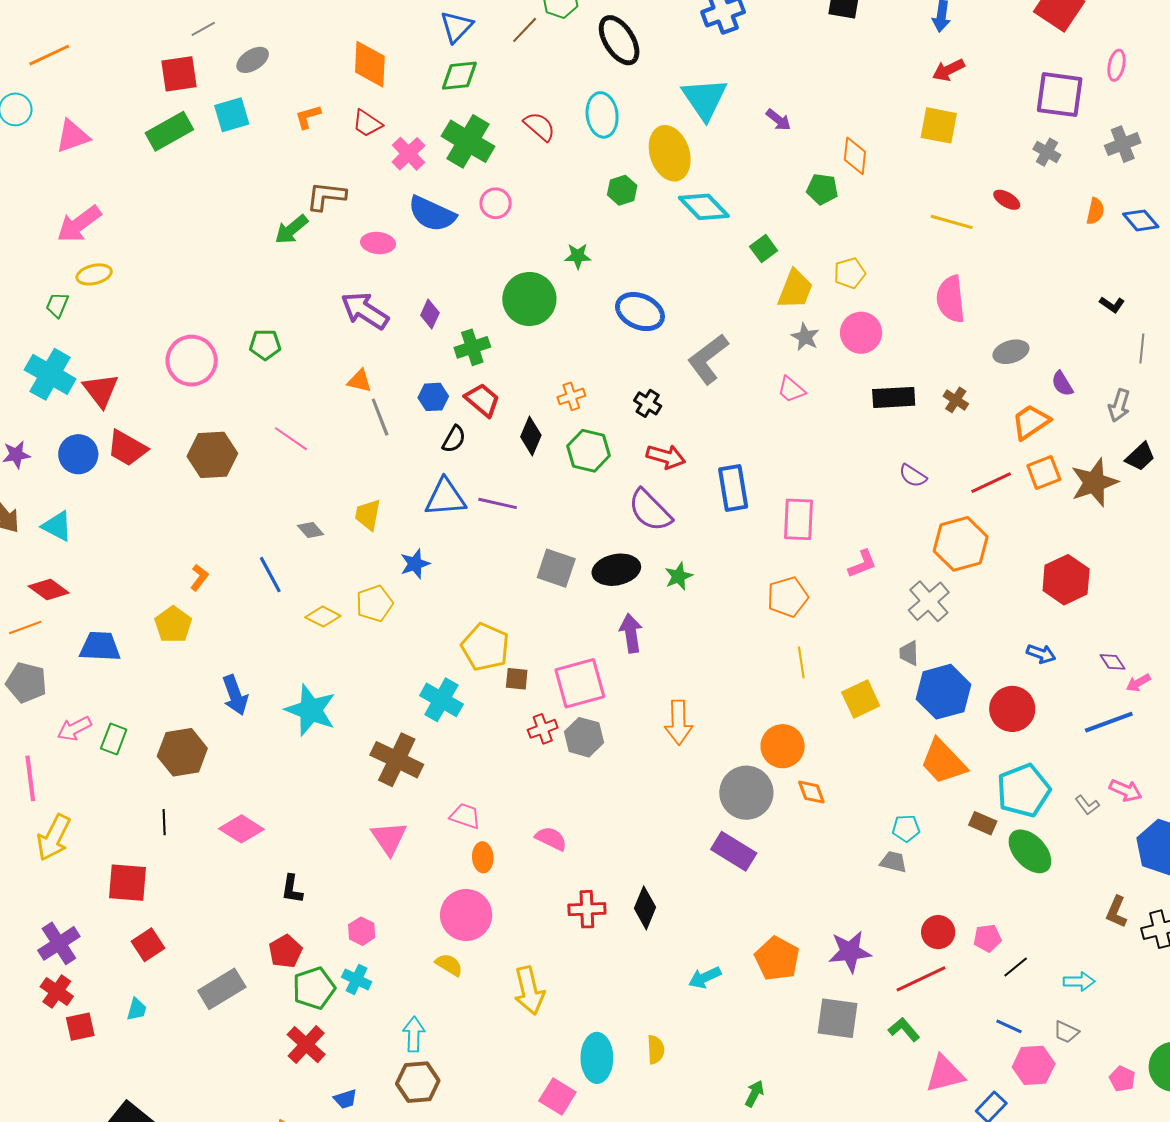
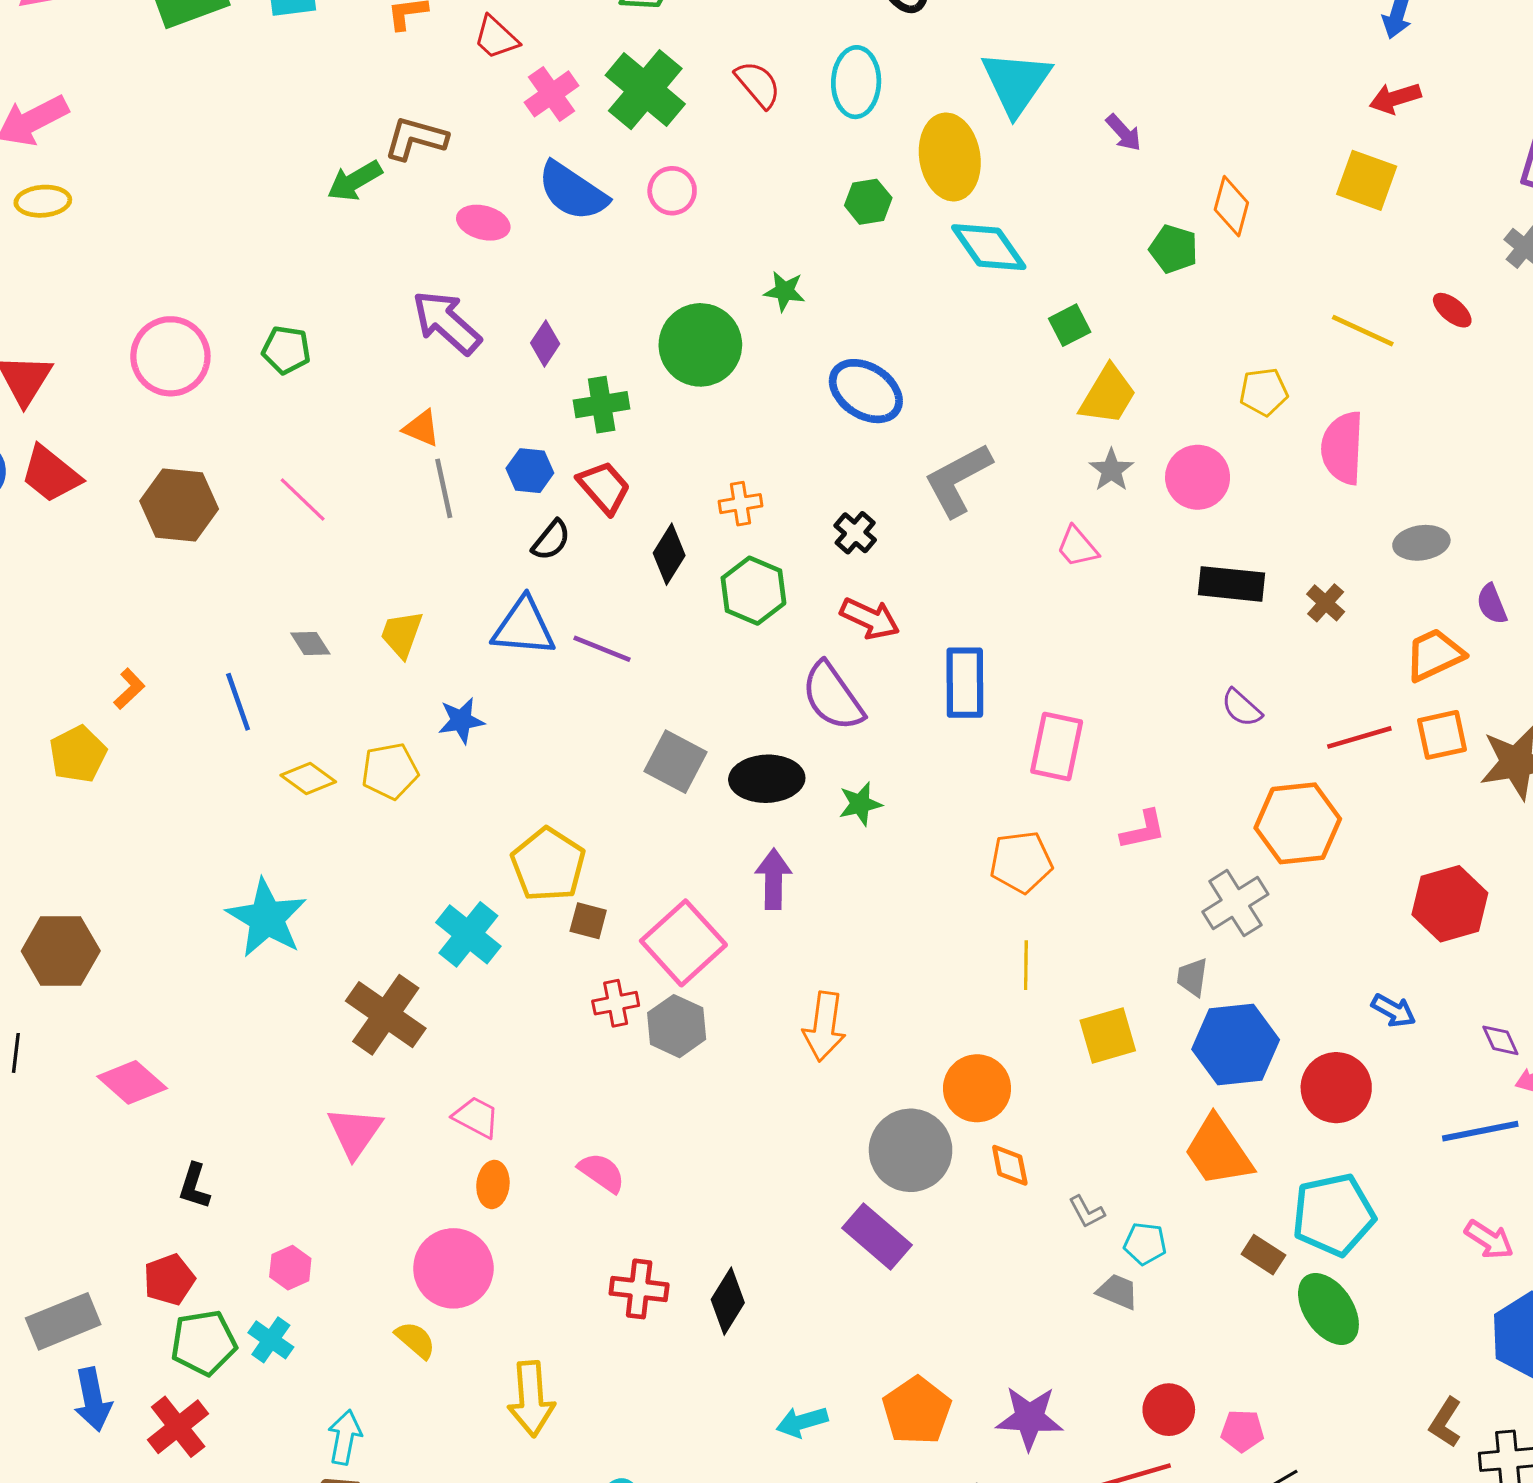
yellow pentagon: (850, 273) -> (1264, 392), moved
pink square: (580, 683) -> (683, 943), turned -36
blue arrow: (235, 695) -> (93, 1399), moved
gray L-shape: (1087, 805) -> (1087, 1212), moved

